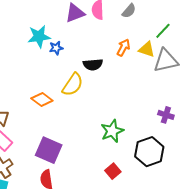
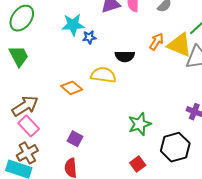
yellow triangle: (147, 49) -> (180, 45), size x1.5
yellow semicircle: (73, 85) -> (103, 75), turned -120
purple square: (49, 150) -> (75, 139), size x0.6

